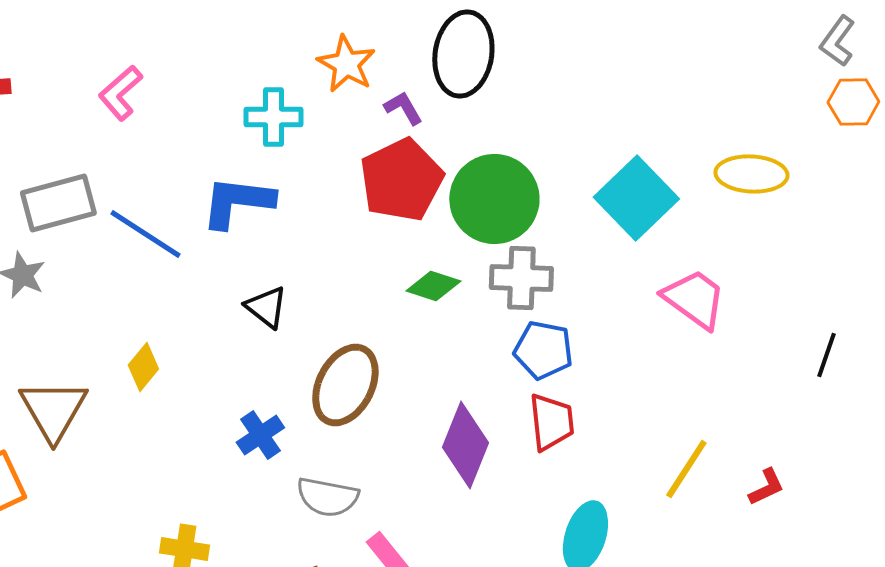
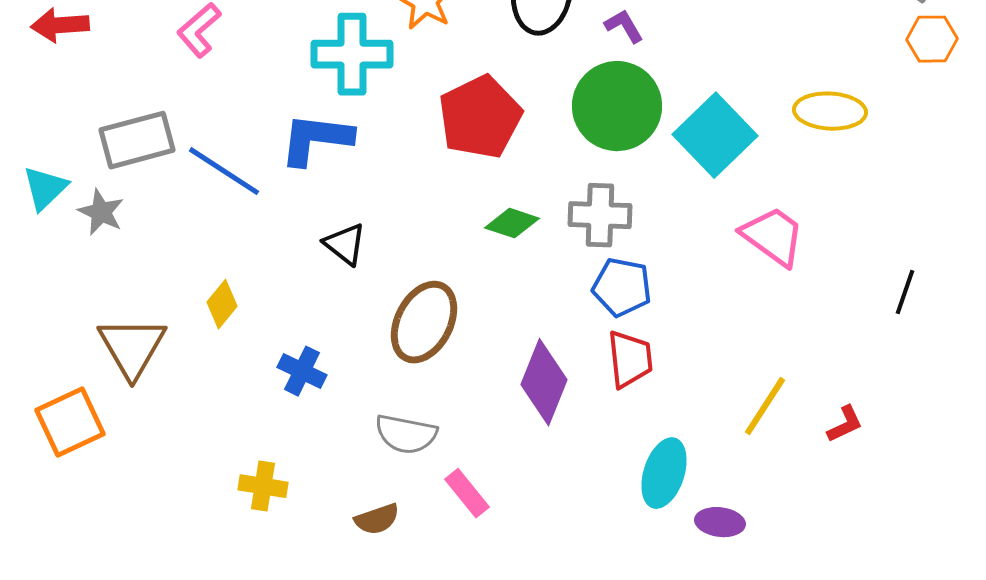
purple L-shape: (403, 108) -> (624, 26), moved
cyan cross: (273, 117) -> (352, 54), size x1.4
green circle: (494, 199) -> (617, 106), moved
blue cross: (260, 435) -> (302, 371), moved, turned -30

